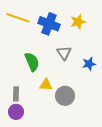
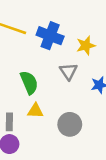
yellow star: (78, 22) -> (86, 46), moved
yellow triangle: (46, 85) -> (35, 111), moved

